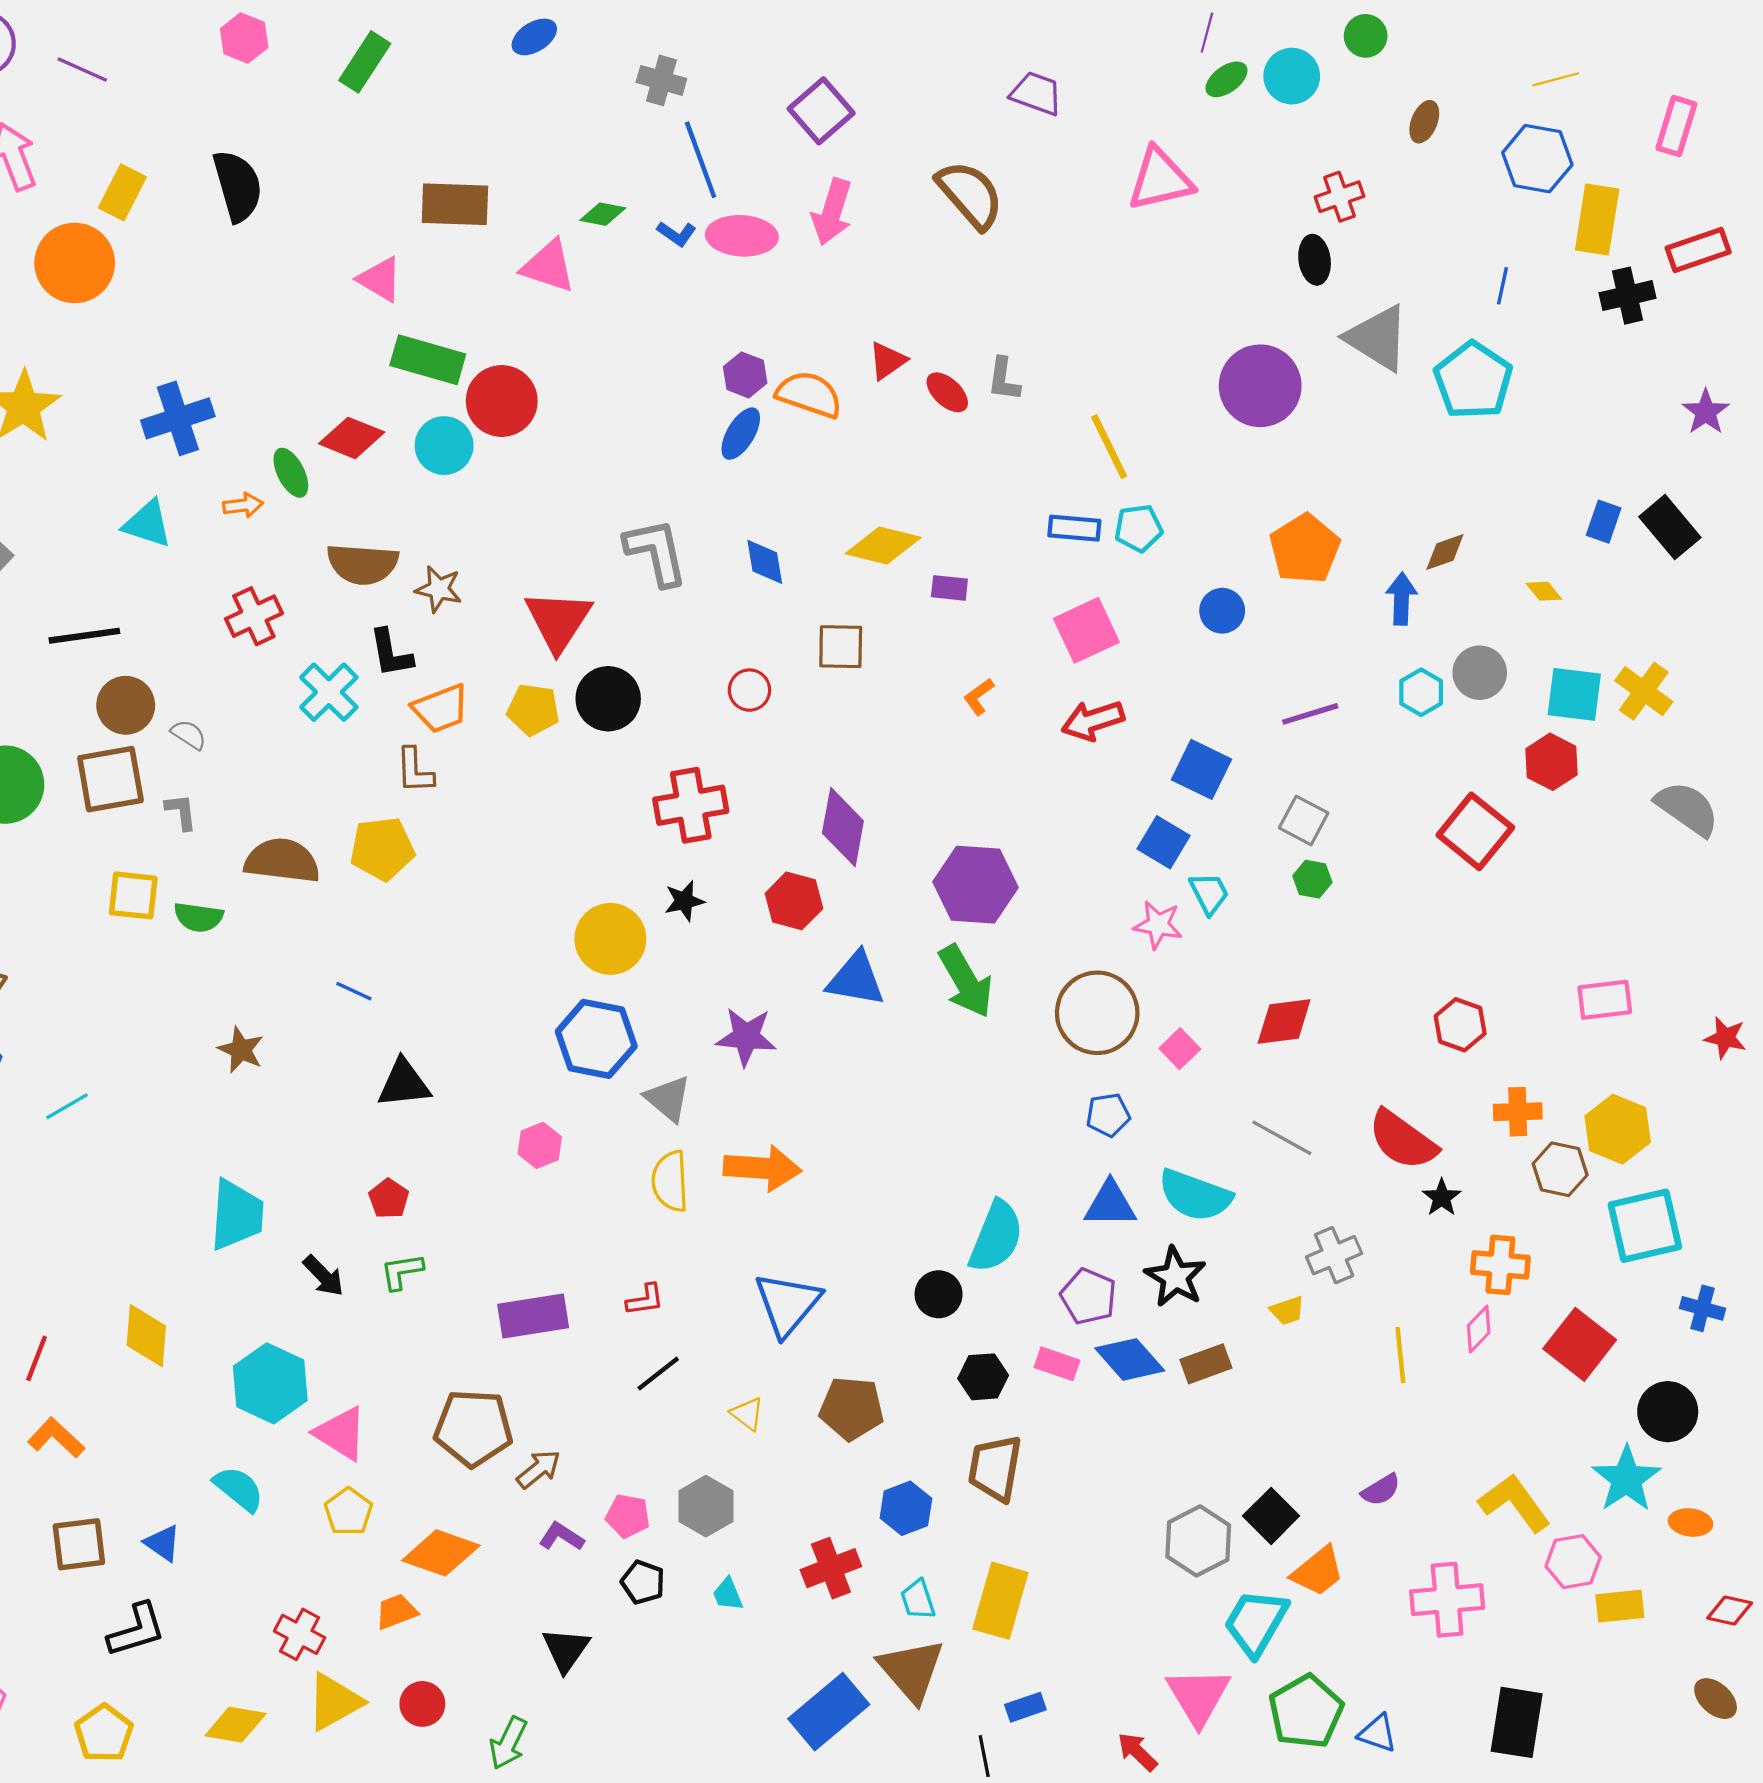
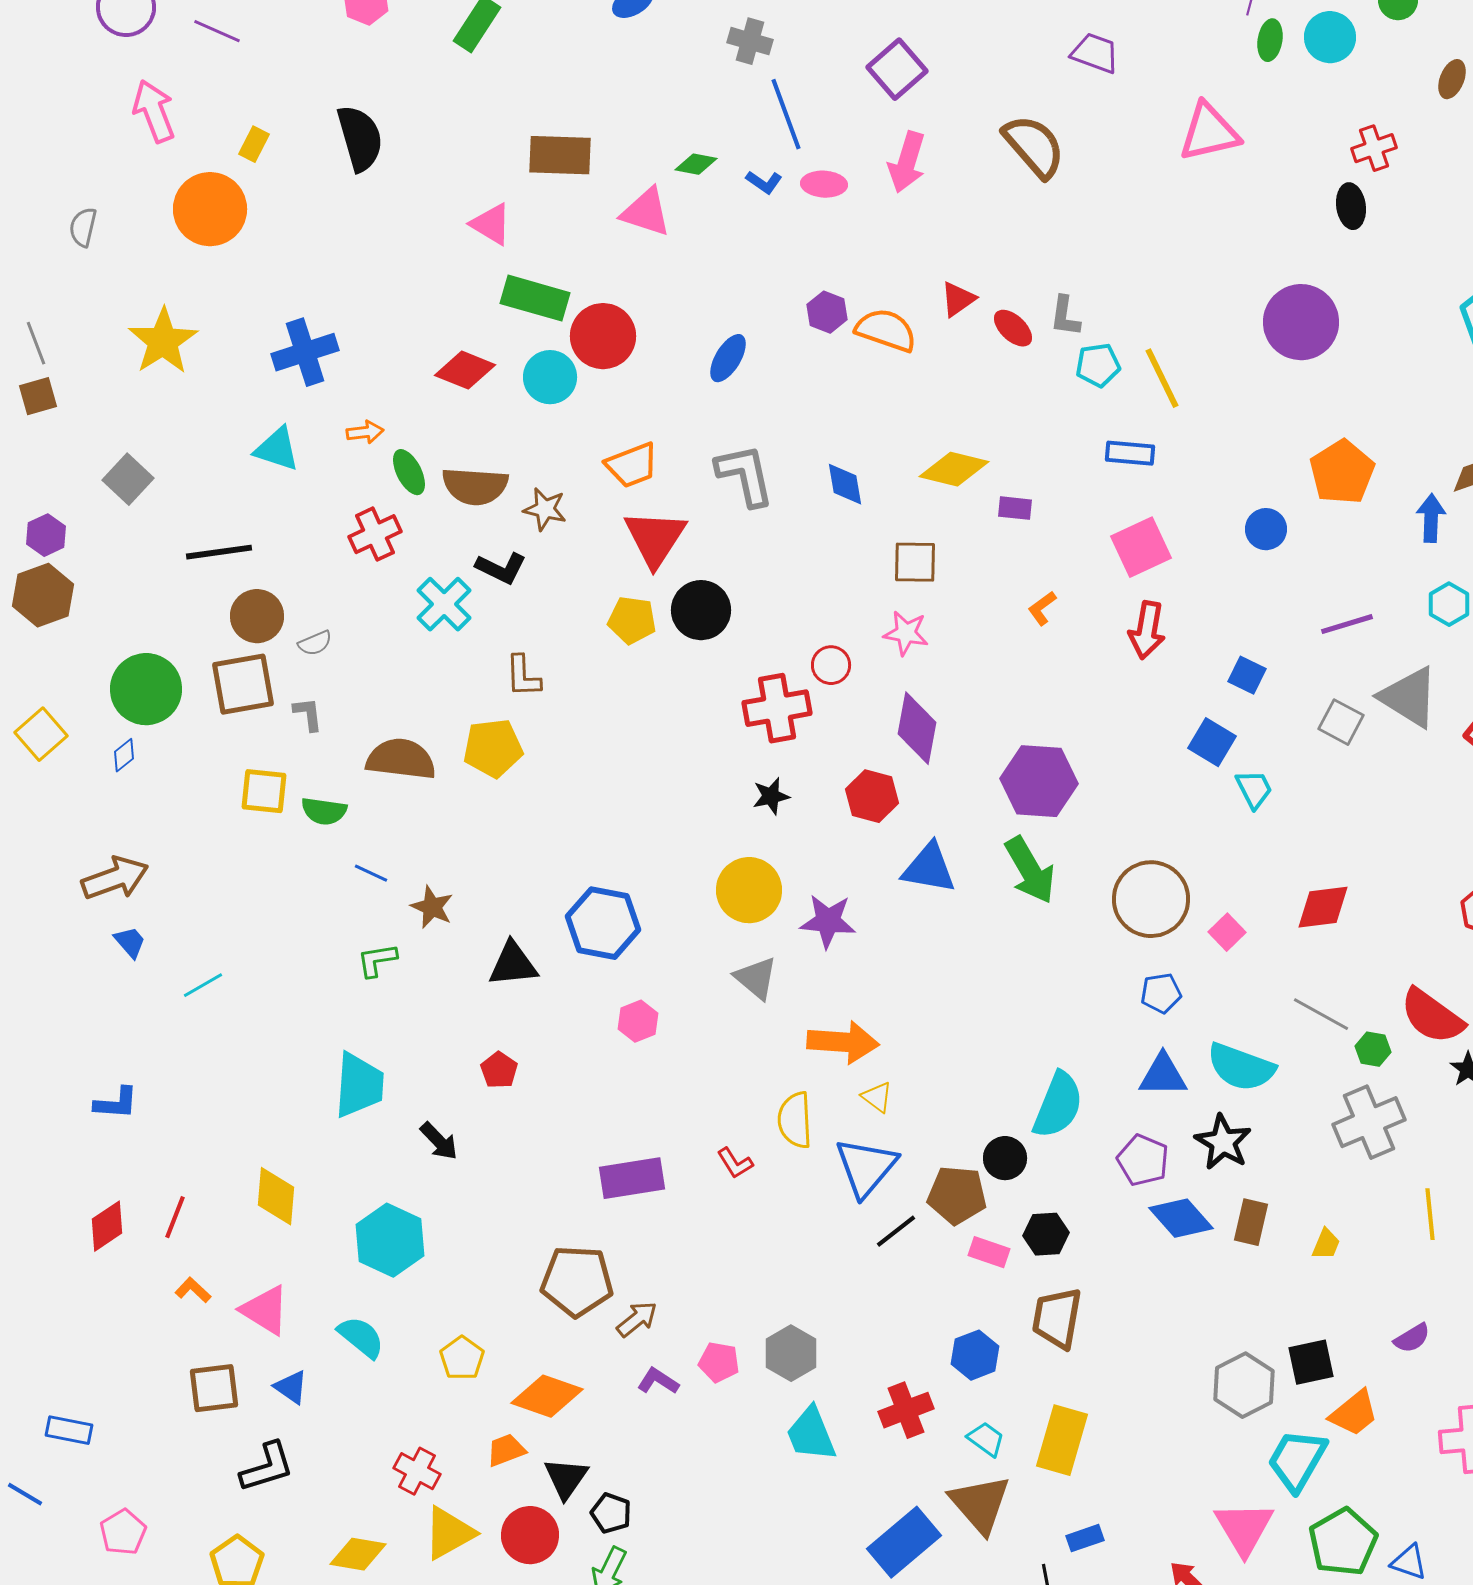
green ellipse: (1227, 79) -> (1270, 40), turned -45
yellow rectangle: (122, 192) -> (254, 144), size x0.7
pink ellipse: (742, 236) -> (824, 184), size x0.7
gray triangle: (1378, 338) -> (1409, 697), moved
blue ellipse: (741, 434) -> (728, 358), moved
green ellipse: (291, 473) -> (409, 472), moved
cyan pentagon: (1138, 528) -> (1098, 365), moved
black L-shape: (391, 653) -> (501, 568), turned -54
red circle: (749, 690) -> (831, 665), moved
orange trapezoid: (441, 709) -> (632, 465), moved
red arrow: (1093, 720) -> (1147, 630), turned -62
gray semicircle: (189, 735) -> (315, 643), turned 124
blue square: (1202, 769) -> (1247, 675), size x0.7
green hexagon: (1312, 879) -> (1373, 1049), moved
pink star: (1158, 925) -> (906, 633), moved
yellow circle: (610, 939) -> (749, 890), moved
blue line: (354, 991) -> (371, 873), moved
blue hexagon: (596, 1039) -> (603, 923), moved
brown star: (241, 1050) -> (432, 907), moved
yellow semicircle: (670, 1181) -> (795, 1120), moved
gray cross: (1334, 1255) -> (1369, 1122), size x1.4
green L-shape: (402, 1271) -> (377, 960), moved
red L-shape: (645, 1300) -> (735, 1163), turned 66
yellow trapezoid: (1287, 1311) -> (1326, 1244), moved, turned -48
pink rectangle: (1057, 1364) -> (989, 1252), moved
brown rectangle: (1206, 1364) -> (1251, 1222), turned -57
black line: (658, 1374) -> (896, 1231), moved
brown pentagon: (852, 1408) -> (957, 1195), moved
yellow triangle: (747, 1414) -> (877, 1097), moved
pink triangle: (341, 1433) -> (265, 1310), moved
orange L-shape: (56, 1438) -> (193, 1290), size x0.7
black square: (1271, 1516) -> (1311, 1362), turned 33
black pentagon: (643, 1582) -> (611, 1513), moved
cyan trapezoid: (728, 1594) -> (811, 1434), size x1.8
cyan trapezoid: (918, 1600) -> (986, 1439), turned 144
black triangle: (566, 1650) -> (566, 1478), moved
red circle: (422, 1704) -> (530, 1535), size x1.4

